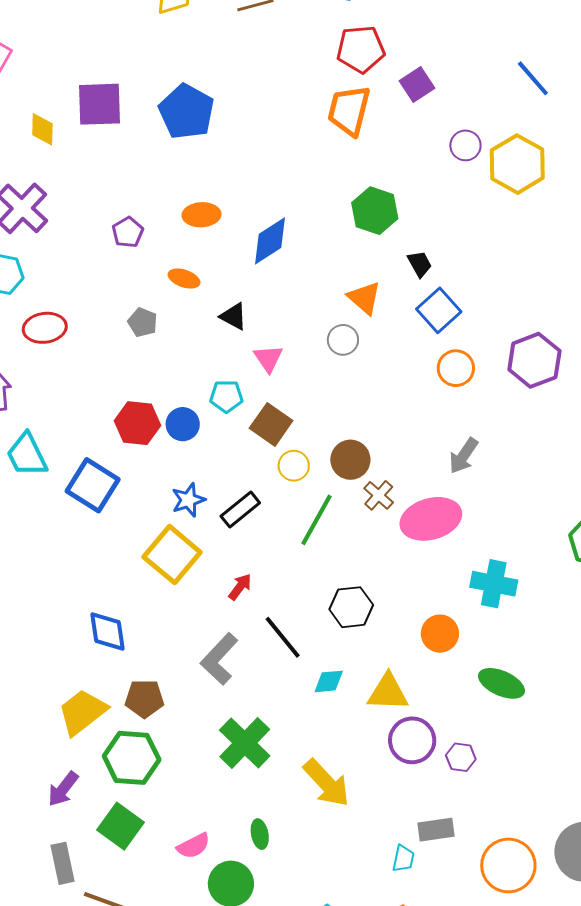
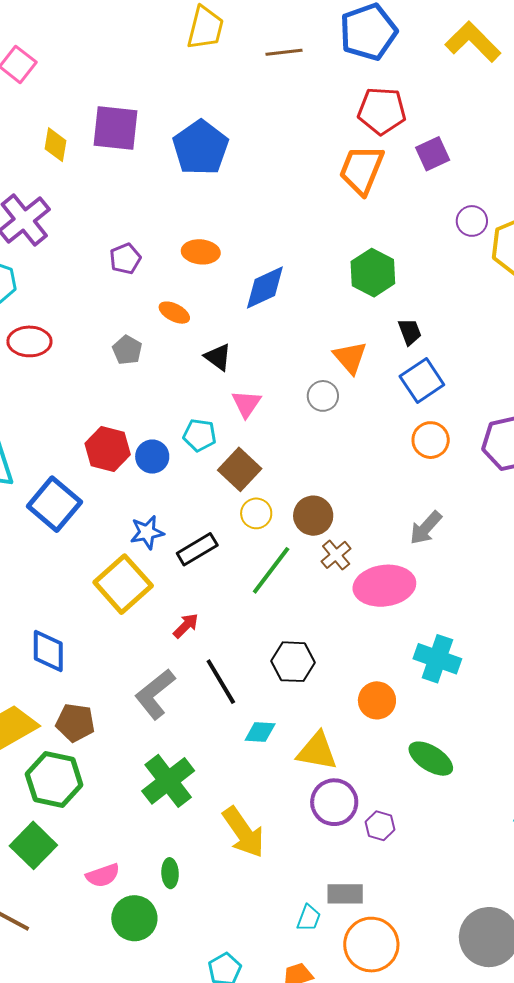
orange circle: (508, 865) -> (371, 945), moved

